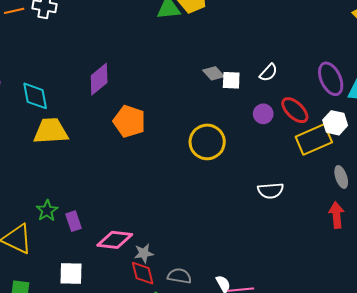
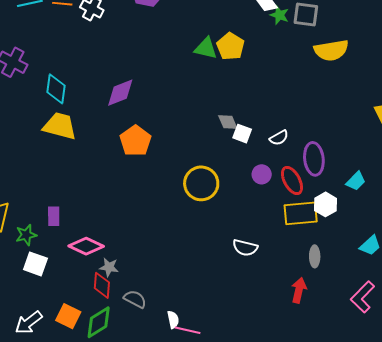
purple ellipse: (331, 79) -> (314, 159), moved
green star: (47, 211) -> (26, 235), moved

